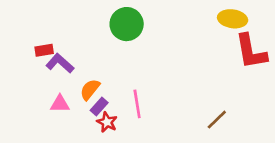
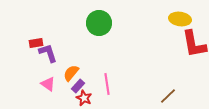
purple L-shape: (60, 63) -> (48, 53), turned 30
pink triangle: (60, 104) -> (48, 84), turned 35

